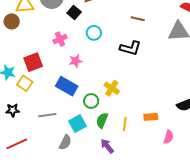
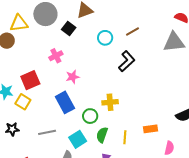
brown line: (138, 19) -> (133, 32), turned -40
cyan circle: (94, 33) -> (105, 38), moved
black L-shape: (130, 48) -> (127, 61), turned -55
blue rectangle: (67, 86) -> (65, 102), turned 35
yellow cross: (112, 88) -> (110, 102), turned -35

